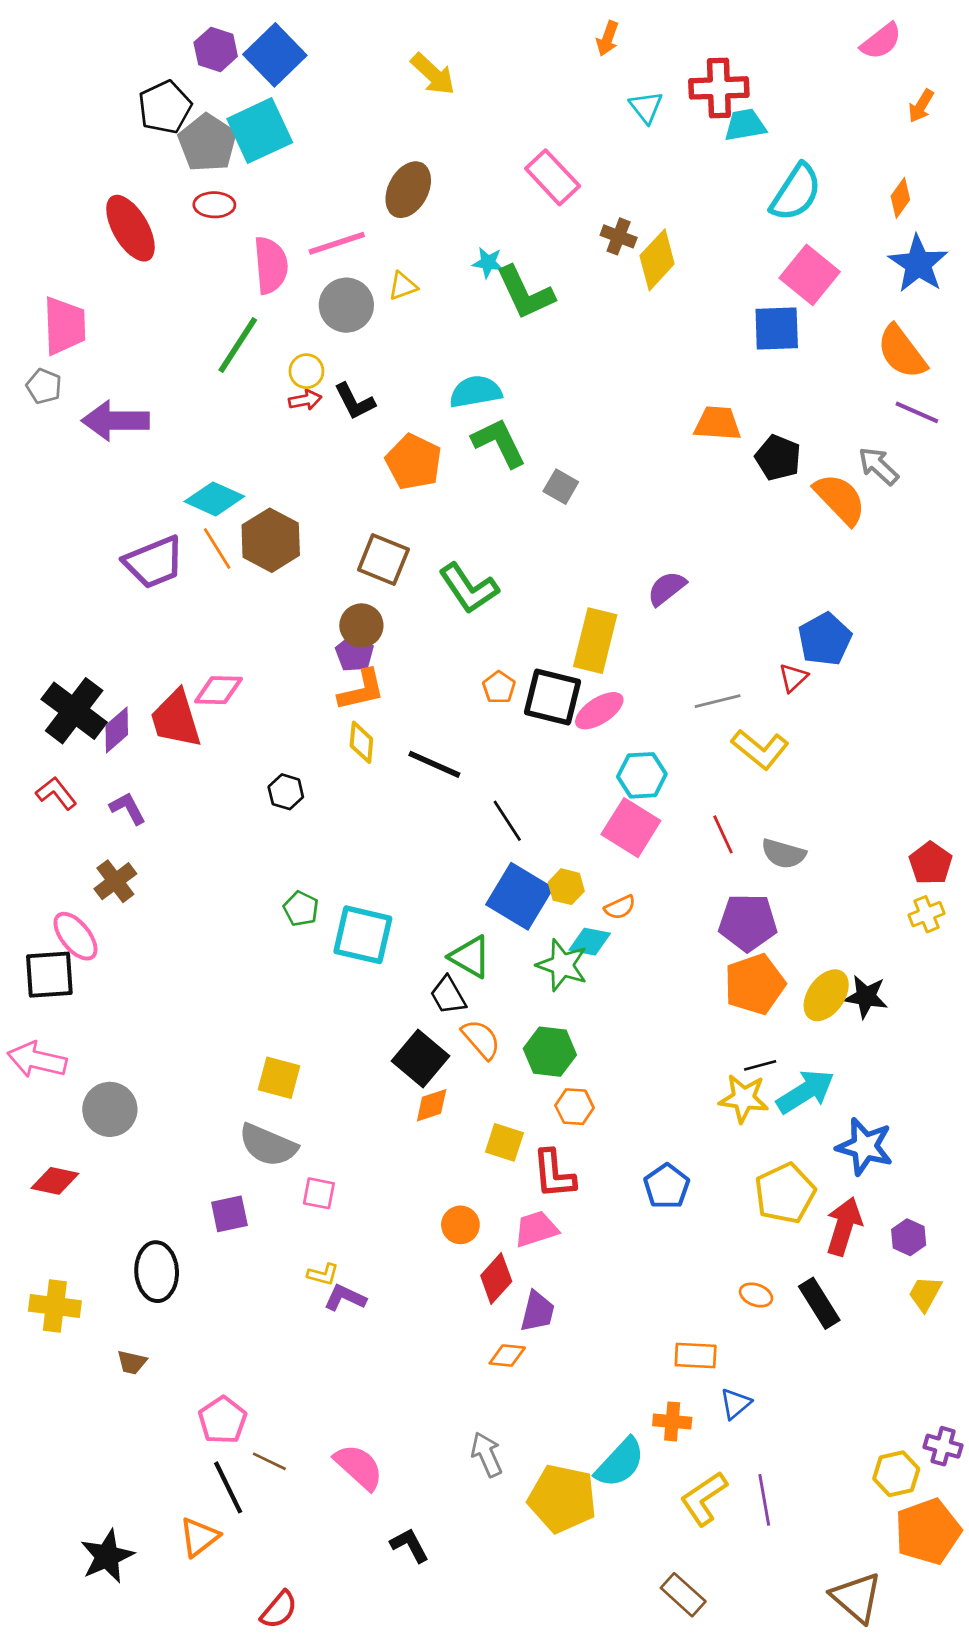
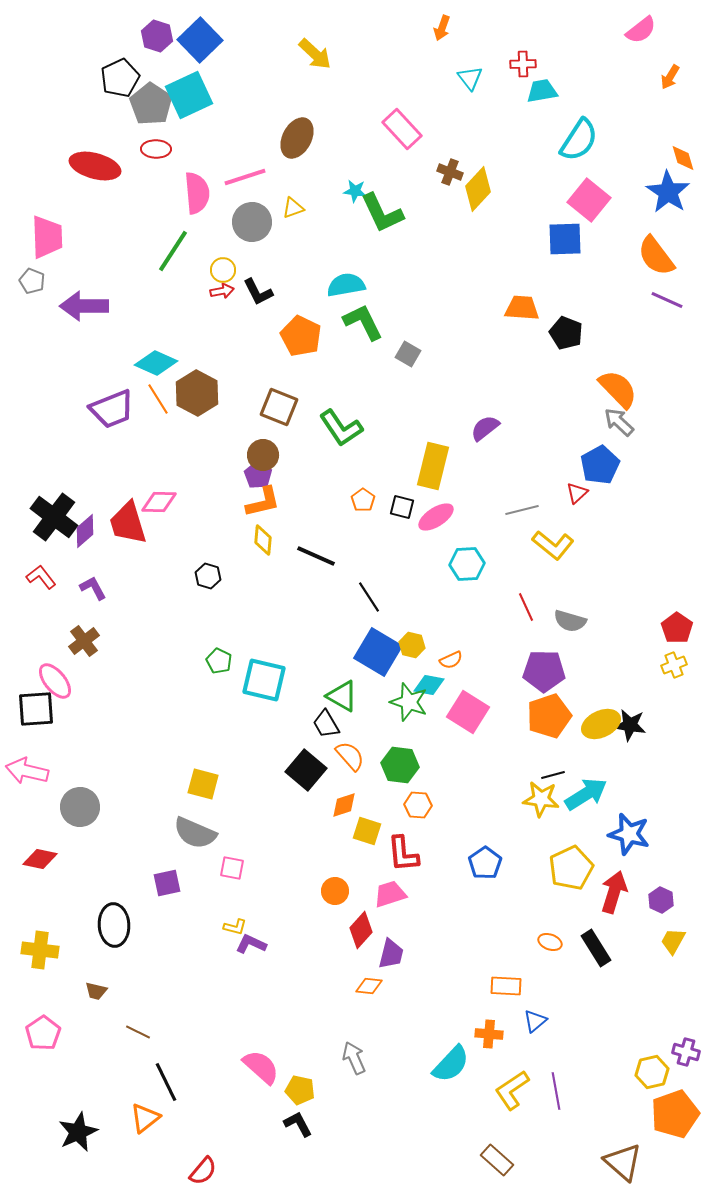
red cross: (719, 88) -> (523, 64), size x0.6
orange diamond: (900, 198) -> (683, 158), moved, turned -52
red ellipse: (130, 228) -> (95, 166), turned -45
gray arrow: (878, 466) -> (619, 422), moved
orange semicircle: (840, 499) -> (618, 389), moved
black square: (553, 697) -> (402, 507), size x0.6
pink square: (631, 828) -> (468, 712), moved
yellow ellipse: (826, 995) -> (601, 724), turned 30
orange diamond: (432, 1105) -> (344, 805), moved
pink pentagon: (223, 1420) -> (43, 1033), moved
brown line: (269, 1461) -> (138, 1032), moved
yellow pentagon: (562, 1498) -> (300, 1090), moved, size x0.6

